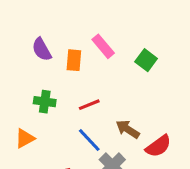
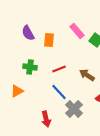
pink rectangle: (103, 46) -> (77, 31), moved
brown arrow: (128, 129) -> (87, 75), moved

